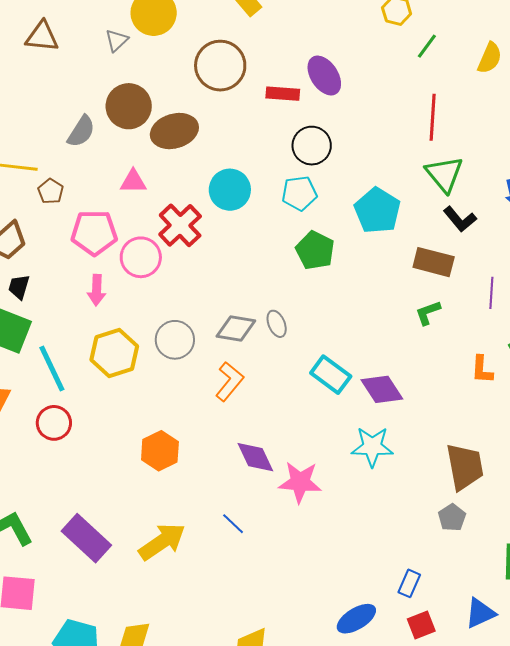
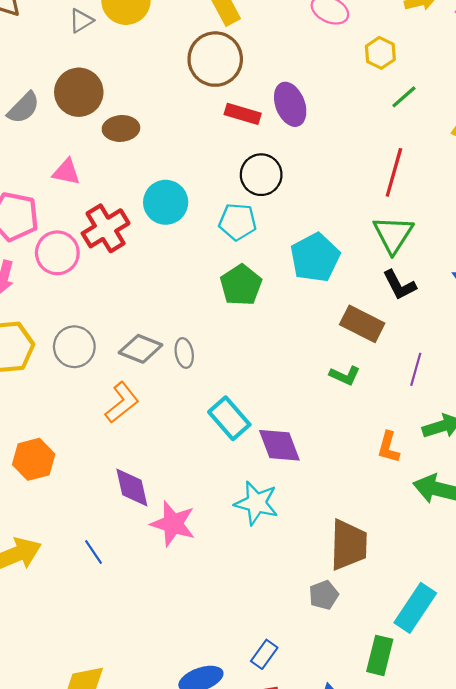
brown circle: (220, 66) -> (215, 59), moved
brown ellipse: (174, 131) -> (121, 128), size x0.7
green L-shape: (428, 313) -> (345, 376), turned -148

